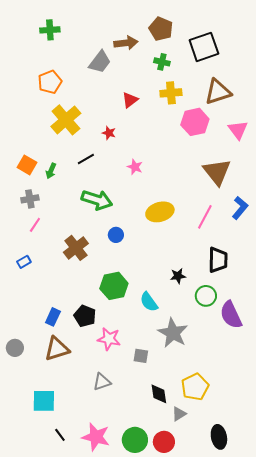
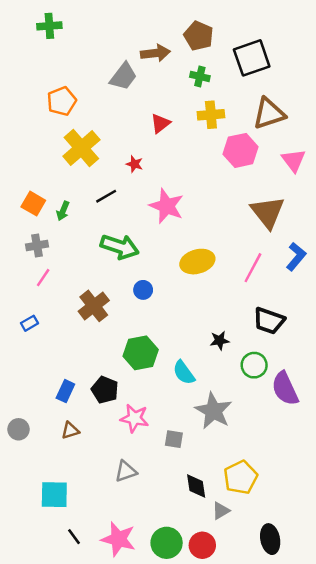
green cross: (50, 30) -> (49, 26), moved
pink star: (135, 167) -> (167, 206), size x1.8
black trapezoid: (218, 260) -> (269, 321), turned 108
brown triangle: (57, 349) -> (70, 431), size x0.6

